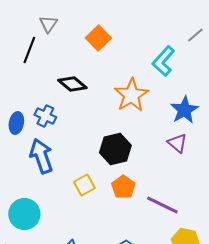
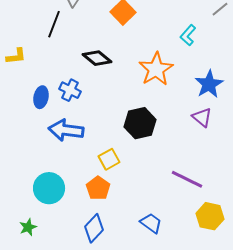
cyan L-shape: (163, 61) -> (188, 35), size x0.7
blue arrow: (41, 156) -> (66, 130), turned -64
orange pentagon: (123, 187) -> (98, 188), moved

